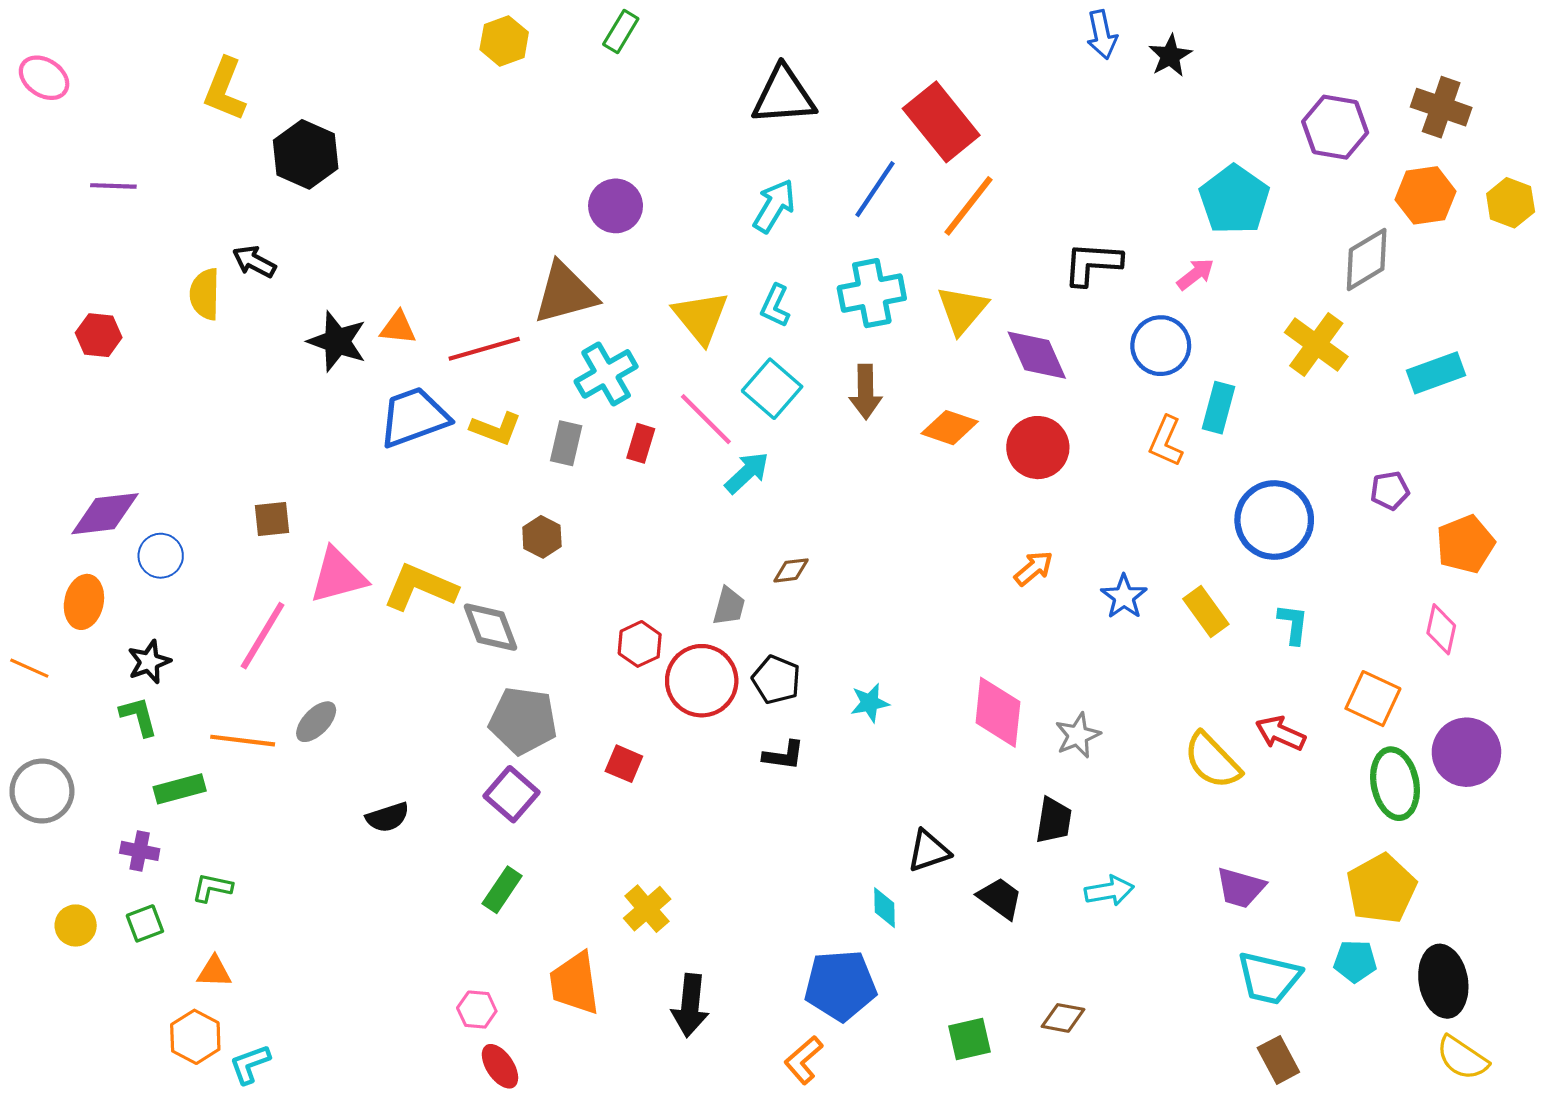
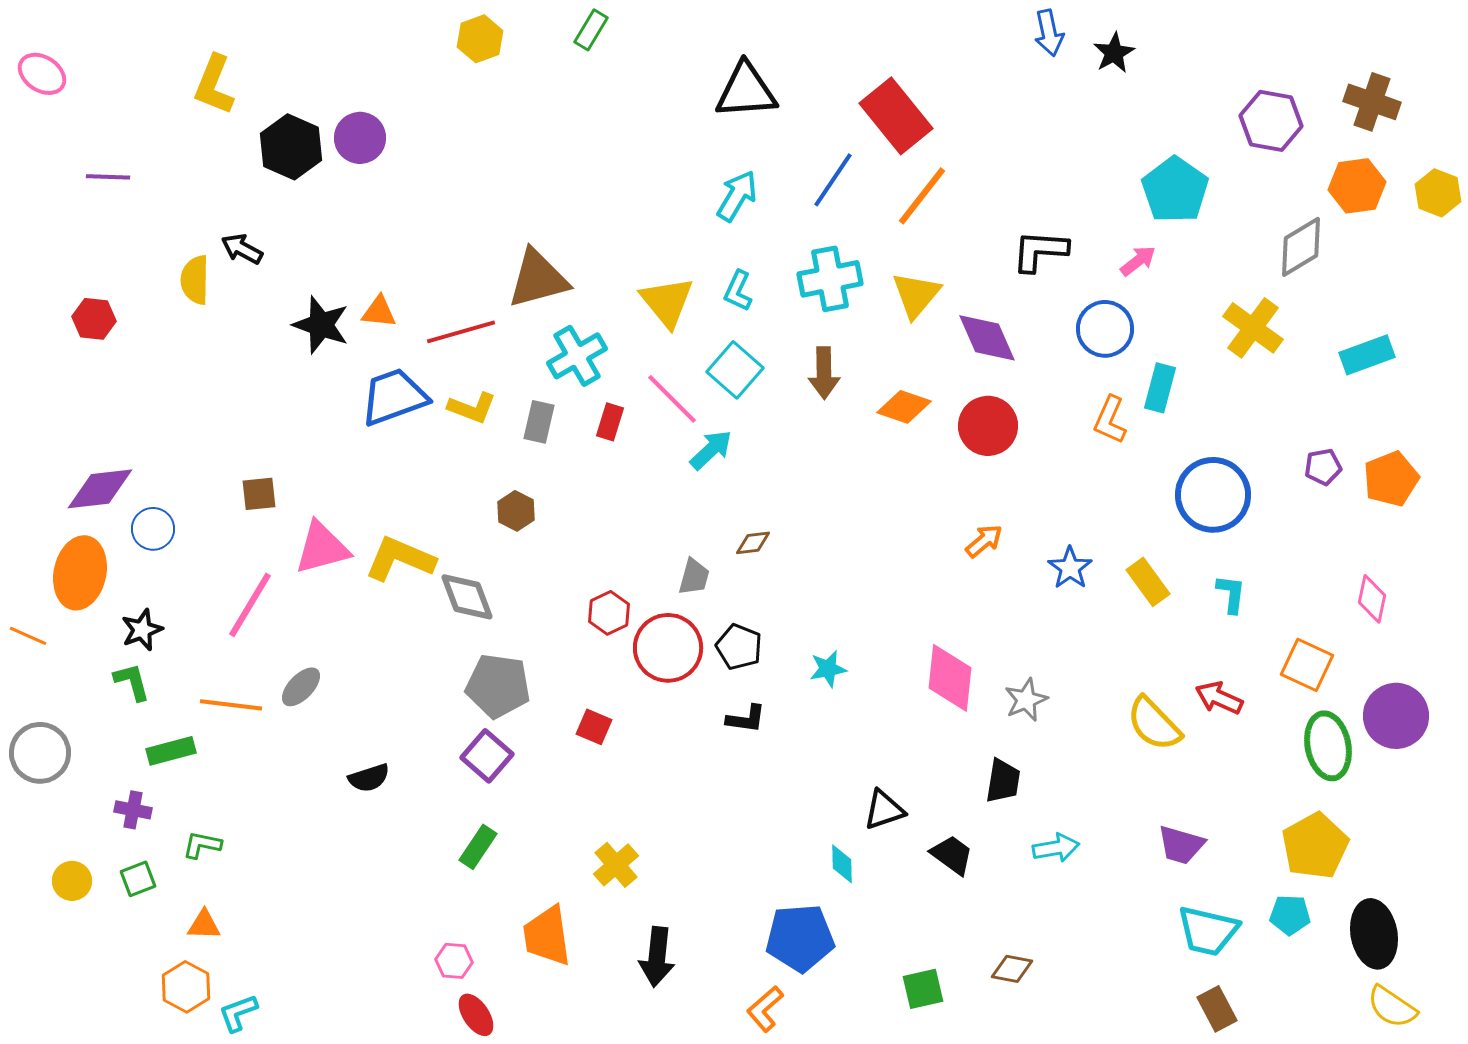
purple circle: (616, 206) -> (360, 138), moved
orange pentagon: (1465, 544) -> (1391, 479), moved
orange ellipse: (84, 602) -> (80, 573), size x1.4

